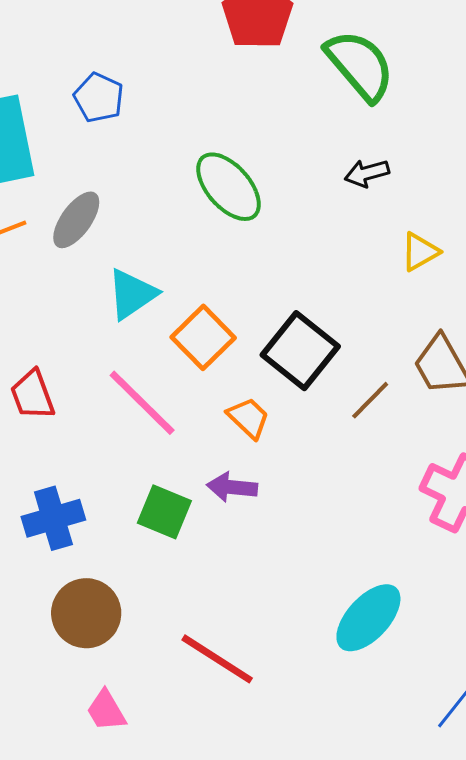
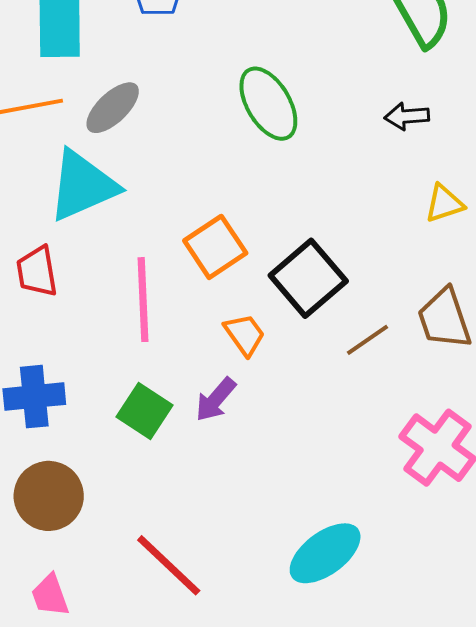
cyan triangle: (132, 294) -> (83, 186), moved, size x1.4
pink line: (142, 403) -> (143, 300), turned 32
purple arrow: (232, 487) -> (216, 399), turned -66

